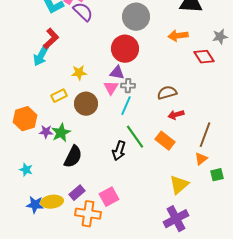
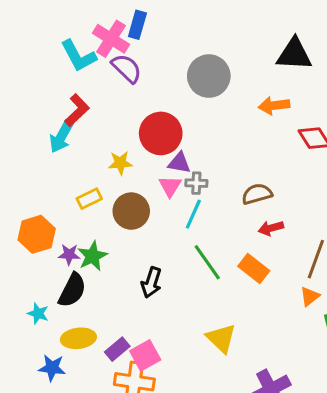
red circle: (125, 49) -> (161, 133), moved
black arrow: (119, 151) -> (151, 282), moved
black semicircle: (73, 157) -> (72, 290), moved
yellow triangle: (179, 185) -> (221, 338), moved, turned -35
pink square: (109, 197) -> (145, 355), moved
yellow ellipse: (52, 202) -> (78, 338), moved

